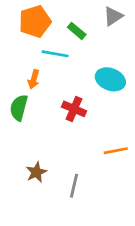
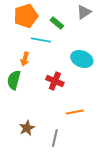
orange line: (116, 151) -> (75, 112), moved

